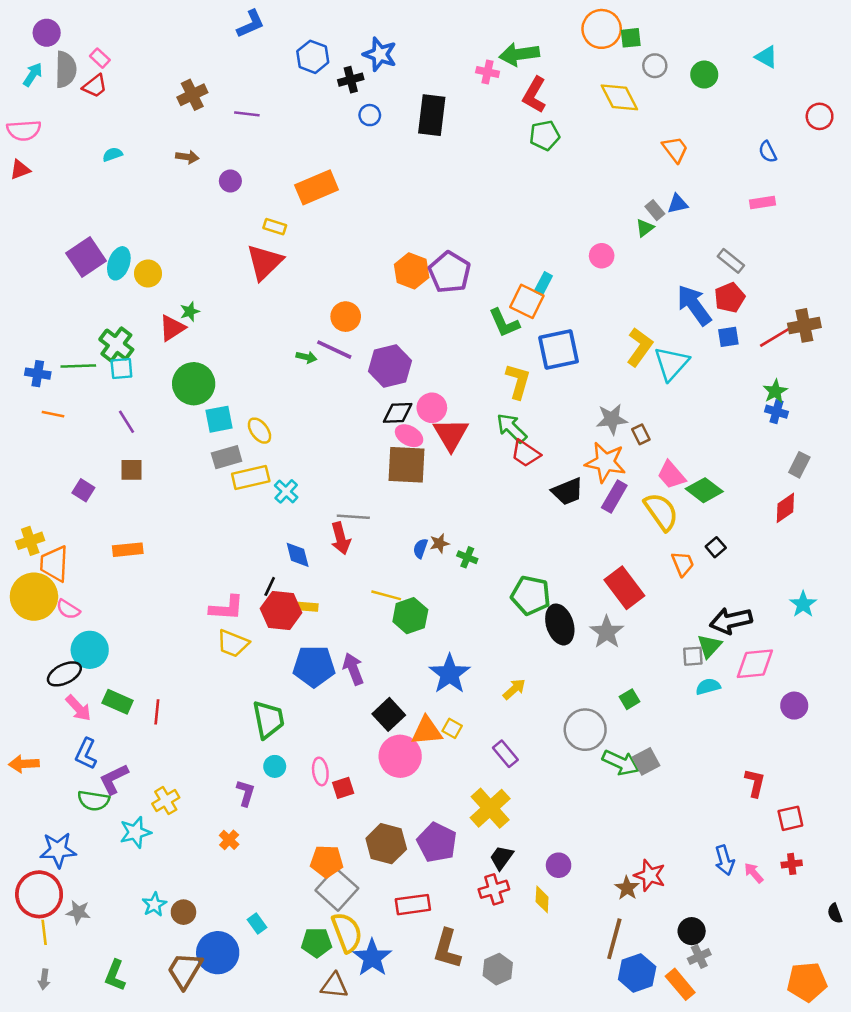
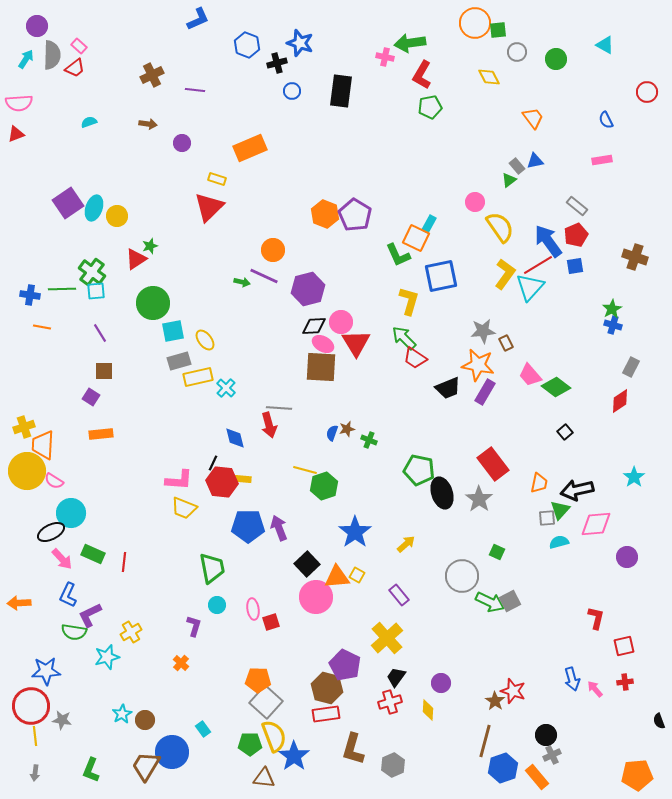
yellow diamond: (619, 97) -> (489, 77), size x0.7
brown cross: (804, 325) -> (635, 257), turned 30
red line: (778, 336) -> (538, 265), moved
purple square: (83, 490) -> (91, 397), moved
yellow semicircle: (661, 512) -> (500, 227), moved
orange trapezoid: (683, 564) -> (539, 483), moved, turned 35
green square: (630, 699) -> (497, 552), turned -35
brown hexagon: (386, 844) -> (327, 688), moved

